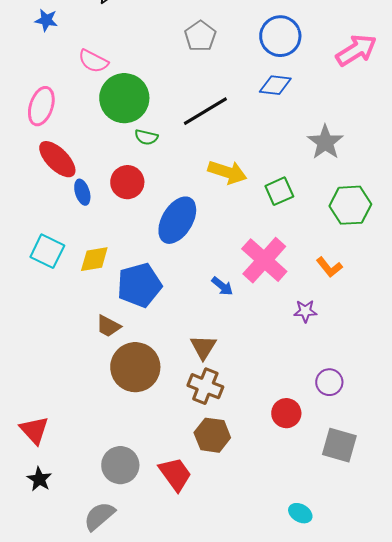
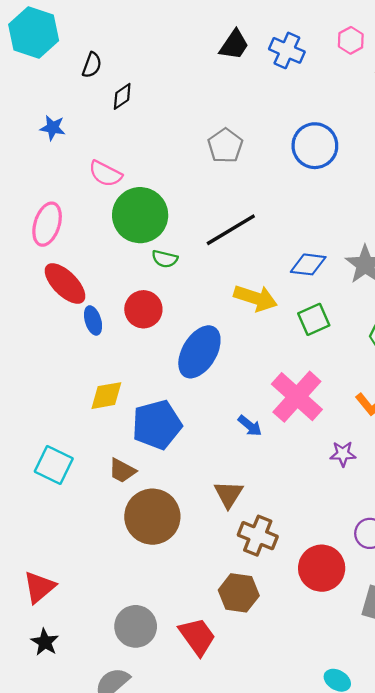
blue diamond: (275, 85) -> (308, 264), moved
cyan square: (47, 251) -> (54, 465), moved
brown cross: (205, 386) -> (258, 536), moved
red circle: (286, 413) -> (322, 568), size x1.4
red triangle: (34, 430) -> (39, 587), turned 32

